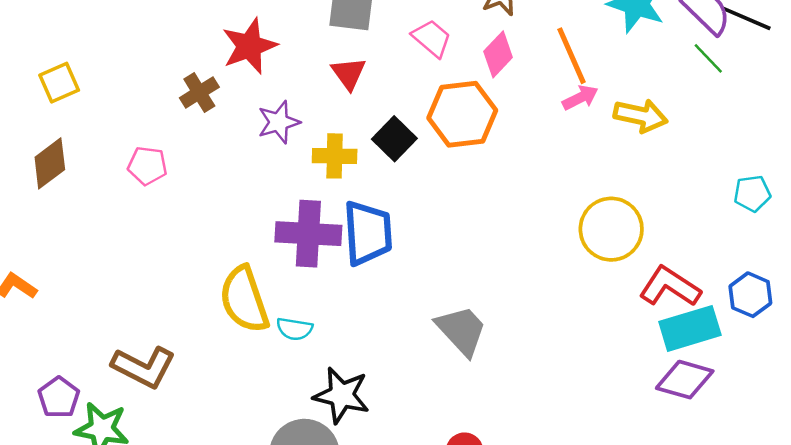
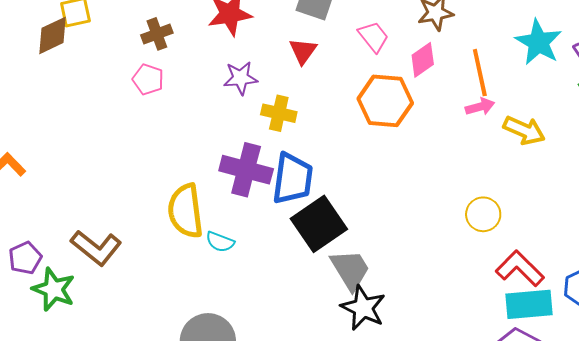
brown cross: (199, 92) -> (157, 34), moved
black square: (394, 139) -> (319, 224), moved, size x1.6
brown diamond: (50, 163) -> (52, 35), moved
pink pentagon: (147, 166) -> (148, 79), moved
yellow circle: (611, 229) -> (483, 214), size x0.7
black star: (342, 395) -> (363, 308), moved

